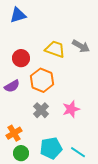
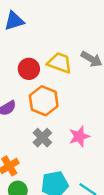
red circle: (21, 58) -> (29, 69), moved

